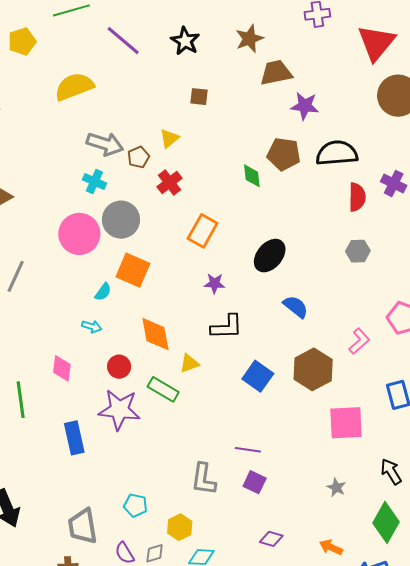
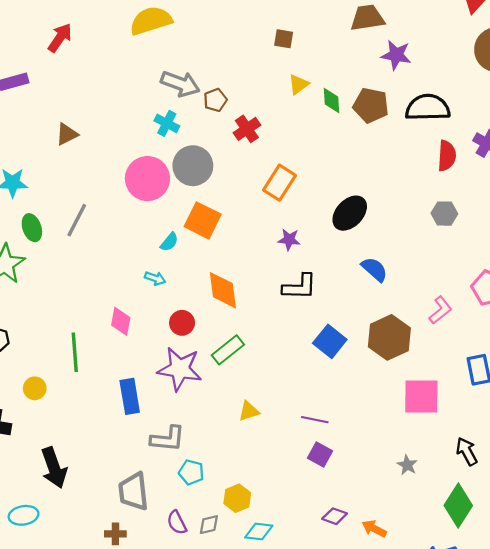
yellow triangle: (169, 138) -> (299, 84), moved
green diamond: (252, 176) -> (331, 100), moved
yellow triangle: (189, 363) -> (249, 411), moved
green rectangle: (163, 389) -> (228, 350), turned -72
gray L-shape: (204, 479) -> (168, 439), moved, turned -96
orange arrow: (331, 547) -> (374, 529), moved

